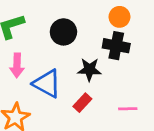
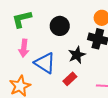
black star: (89, 69) -> (77, 55), turned -30

